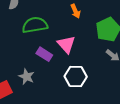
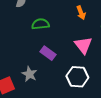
green semicircle: (35, 25) -> (40, 24), size x0.7
pink triangle: (66, 44) -> (83, 45), moved

